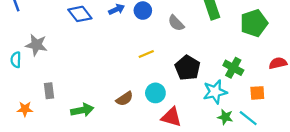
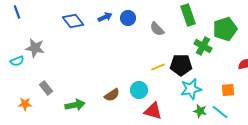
yellow line: (146, 54) -> (158, 67), moved
cyan semicircle: (16, 60) -> (17, 61), turned -112
black pentagon: (187, 68) -> (181, 65), moved, turned -30
green cross: (233, 68) -> (203, 46), moved
gray rectangle: (49, 91) -> (46, 88), turned -32

